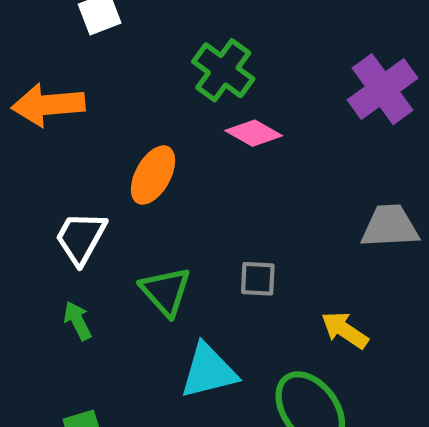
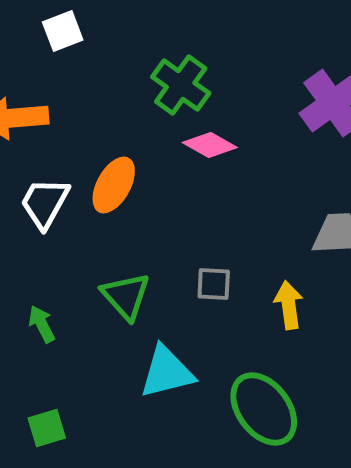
white trapezoid: (81, 238) -> (45, 203), moved
yellow arrow: (345, 330) -> (289, 305), moved, turned 48

